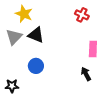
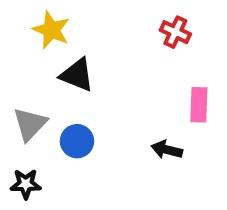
gray triangle: (14, 37) -> (30, 124), moved
black arrow: (86, 74) -> (167, 150), moved, turned -48

